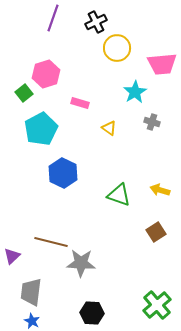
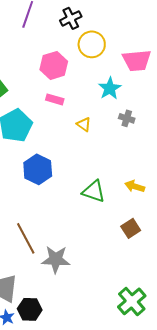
pink hexagon: (46, 74) -> (54, 65), moved
brown line: (51, 242) -> (26, 238), turned 48
black hexagon: (92, 313) -> (30, 309), moved

